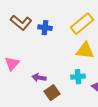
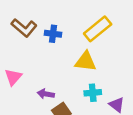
yellow triangle: (85, 51) -> (85, 61), moved

